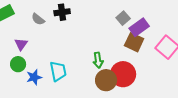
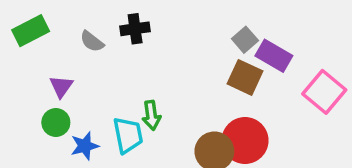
purple rectangle: (139, 27) -> (274, 56), turned 66
brown square: (134, 42) -> (245, 77), moved
green arrow: (98, 60) -> (151, 115), moved

